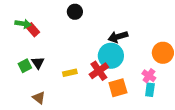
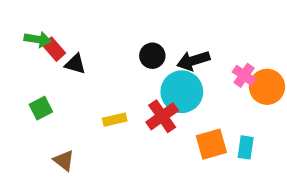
black circle: (75, 12) -> (152, 56), moved
black triangle: (38, 63) -> (75, 64), moved, turned -40
pink cross: (149, 76) -> (244, 75), moved
orange square: (118, 88) -> (211, 144), moved

